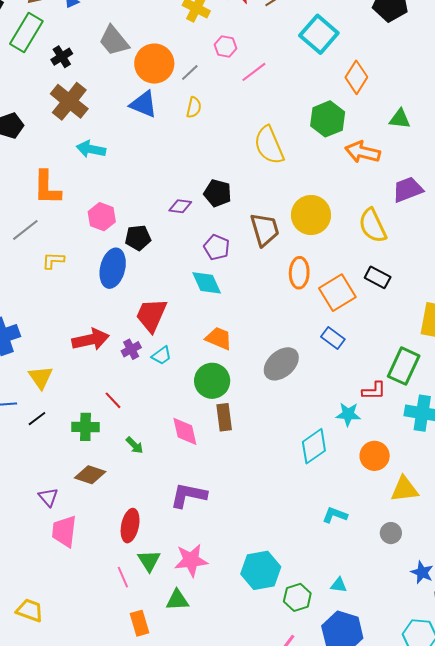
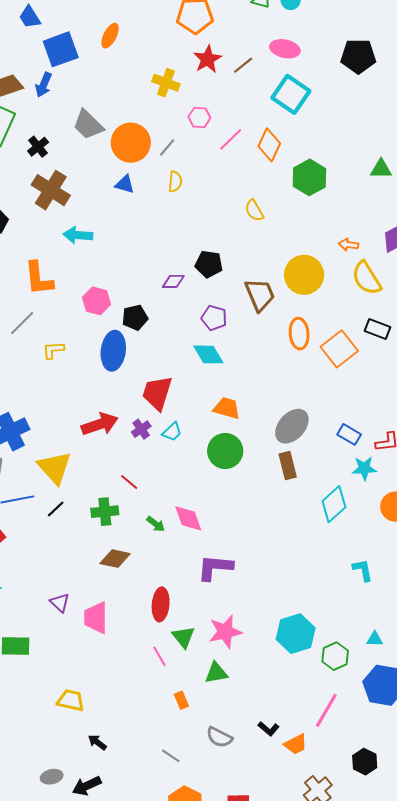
orange diamond: (356, 77) -> (269, 145), moved
blue triangle: (144, 104) -> (125, 184), size x0.7
yellow semicircle: (269, 145) -> (254, 210), size x0.6
orange arrow: (363, 152) -> (349, 245), moved, size x0.6
blue rectangle: (333, 338) -> (349, 434), moved
yellow triangle: (41, 377) -> (54, 468), size x1.4
brown rectangle: (224, 417) -> (288, 465), moved
pink diamond: (185, 431) -> (188, 518), moved
purple triangle: (48, 497) -> (60, 603), moved
cyan L-shape: (335, 515) -> (363, 570), turned 65
orange rectangle: (140, 623) -> (181, 700), size x0.7

